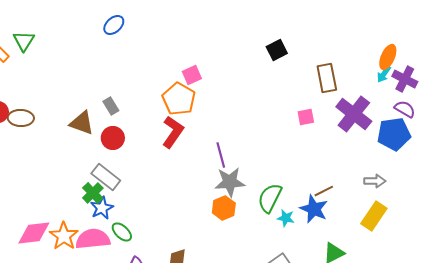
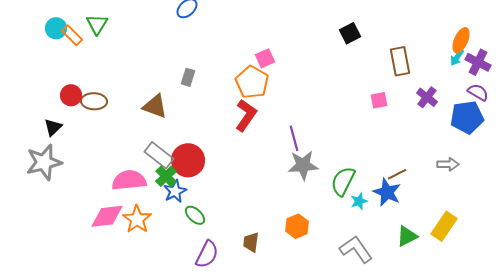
gray rectangle: (111, 106) -> (188, 77), moved, turned 48
purple cross: (354, 114) -> (427, 97), size x0.6
red circle: (113, 138) -> (188, 160), moved, size x1.4
gray rectangle: (106, 177) -> (159, 155), moved
orange hexagon: (224, 208) -> (297, 226), moved
yellow rectangle: (374, 216) -> (444, 226), moved
cyan star: (286, 218) -> (359, 201), turned -30
pink semicircle: (93, 239) -> (129, 180), moved

